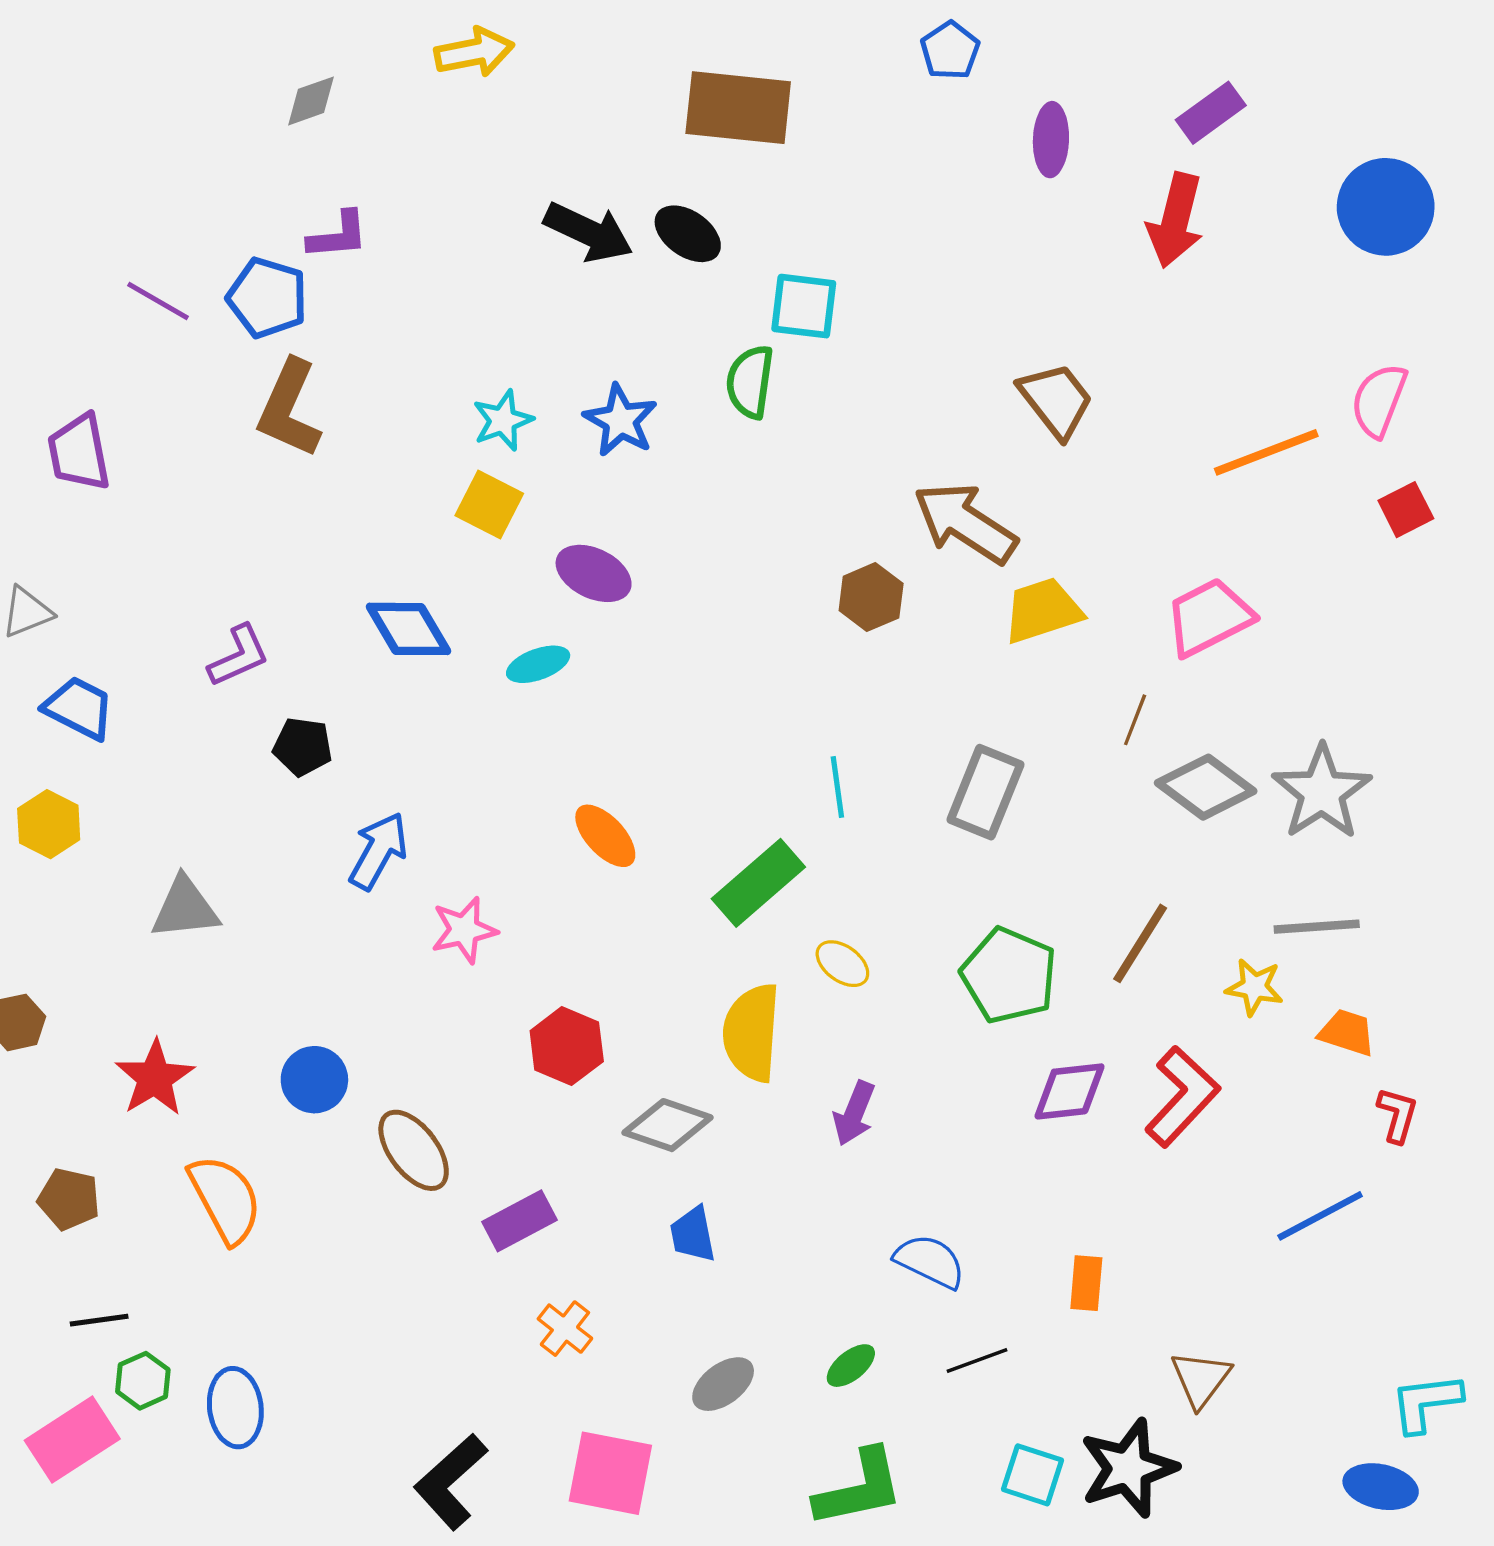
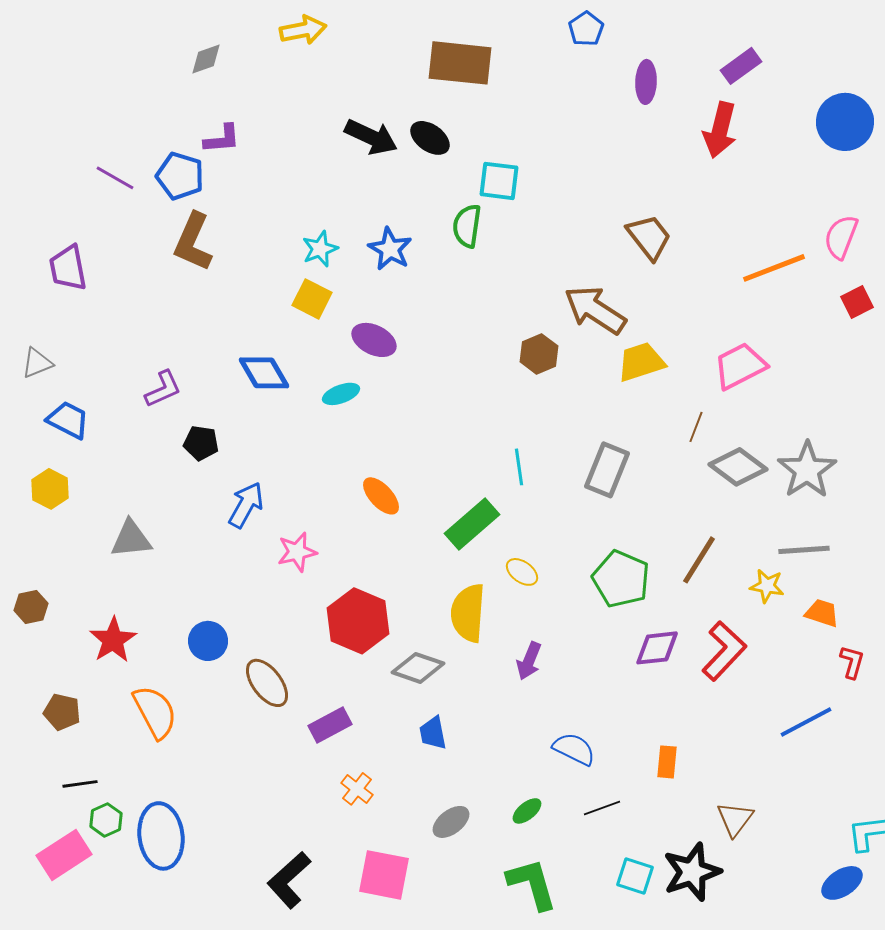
red hexagon: (567, 1046) -> (358, 621), size x1.4
blue ellipse: (235, 1408) -> (161, 836), size x1.4
blue ellipse: (1381, 1487) -> (842, 883), turned -45
green L-shape: (859, 1488) -> (532, 884), turned -94

